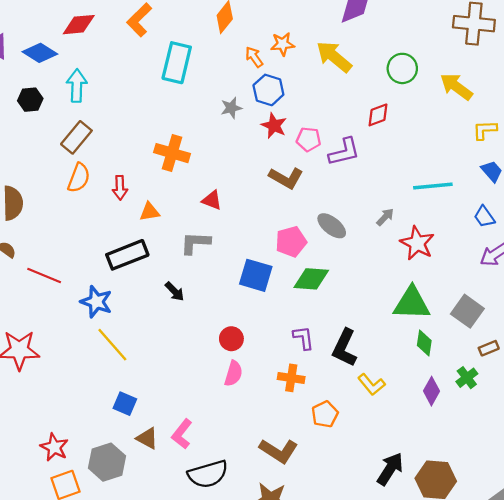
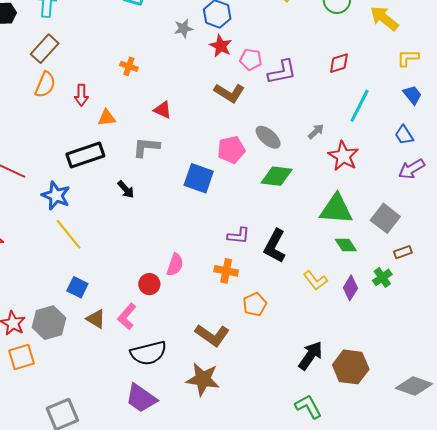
red diamond: (378, 115) -> (339, 63), moved
orange cross: (172, 153) -> (129, 66), size x0.6
cyan line: (433, 186) -> (360, 106), turned -60
green diamond: (311, 279) -> (277, 176), moved
purple L-shape: (303, 338) -> (239, 236), turned 100
red circle: (231, 339) -> (149, 284), moved
green diamond: (424, 343) -> (346, 245), turned -45
yellow L-shape: (372, 384) -> (315, 280), moved
gray hexagon: (107, 462) -> (49, 323), moved

